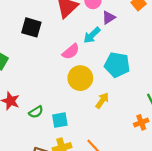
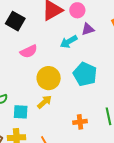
pink semicircle: (71, 51) -> (29, 51), moved
yellow arrow: (102, 101) -> (45, 102), moved
orange cross: (141, 122) -> (80, 122), moved

